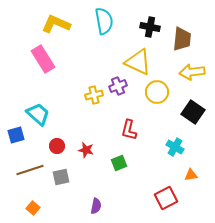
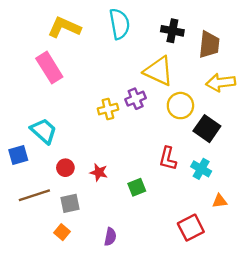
black square: (193, 112) -> (207, 129), moved
red L-shape: (129, 130) -> (168, 158), moved
orange square: (33, 208) -> (62, 232), moved

